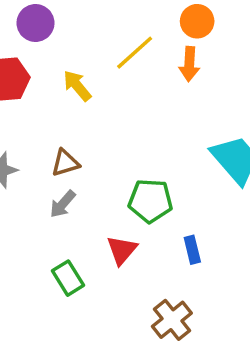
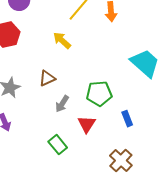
yellow arrow: (77, 86) -> (62, 40), moved
gray arrow: (63, 204) -> (62, 104), moved

